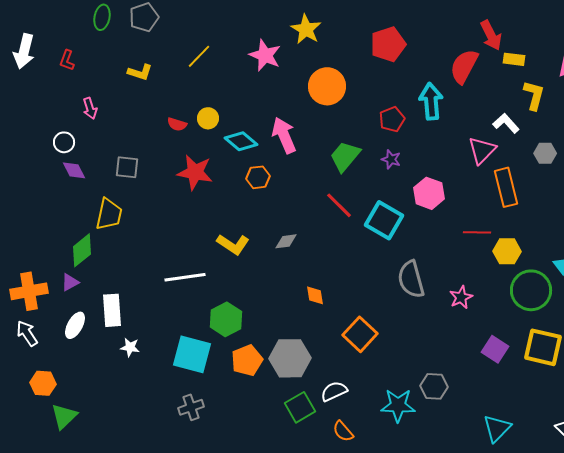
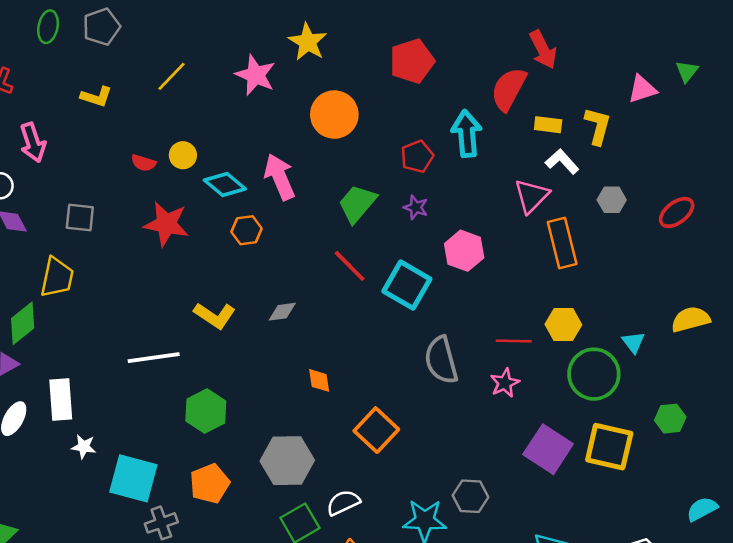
yellow rectangle: (514, 59) -> (548, 125), moved
pink arrow: (90, 108) -> (33, 143), size x1.4
red line: (477, 232) -> (514, 341), moved
purple square: (495, 349) -> (548, 449), size x1.4
cyan square: (192, 354) -> (133, 478), moved
orange pentagon: (247, 360) -> (210, 484), moved

